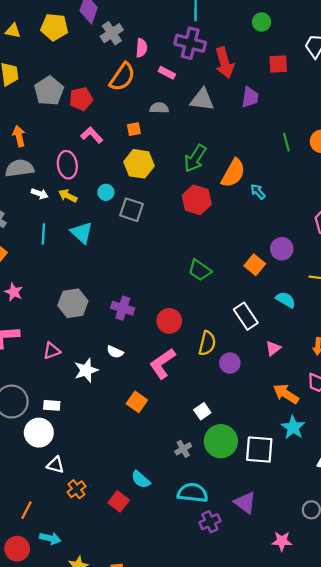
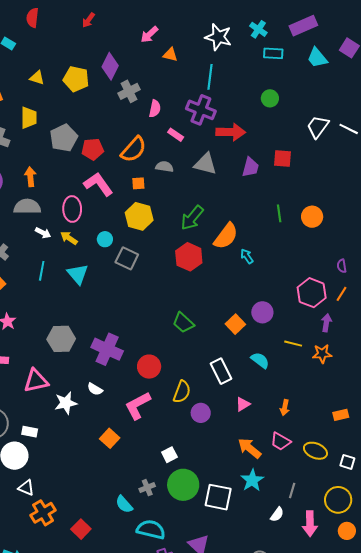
red arrow: (225, 63) -> (231, 132), turned -80
red square: (278, 64) -> (282, 158), moved
orange semicircle: (122, 77) -> (134, 149), moved
pink L-shape: (92, 135) -> (98, 184), size x1.4
purple cross: (123, 308) -> (107, 349), size x1.4
pink triangle: (52, 351) -> (36, 381), size x1.5
cyan semicircle: (141, 480) -> (124, 504), moved
orange cross: (77, 489) -> (43, 513), size x1.4

